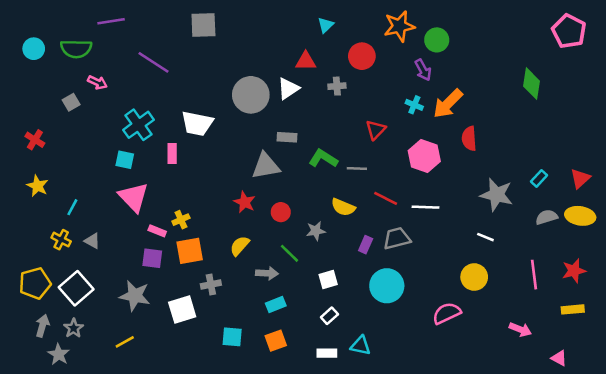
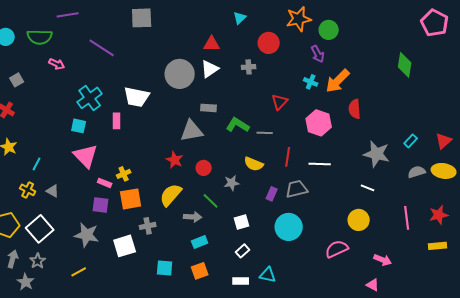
red triangle: (306, 61) -> (212, 44), moved
gray square: (71, 102) -> (17, 80), moved
red line: (386, 198) -> (288, 157), turned 72
yellow semicircle: (240, 246) -> (171, 195), size x1.4
pink arrow: (520, 329) -> (383, 260), moved
pink triangle: (559, 358) -> (373, 285), moved

